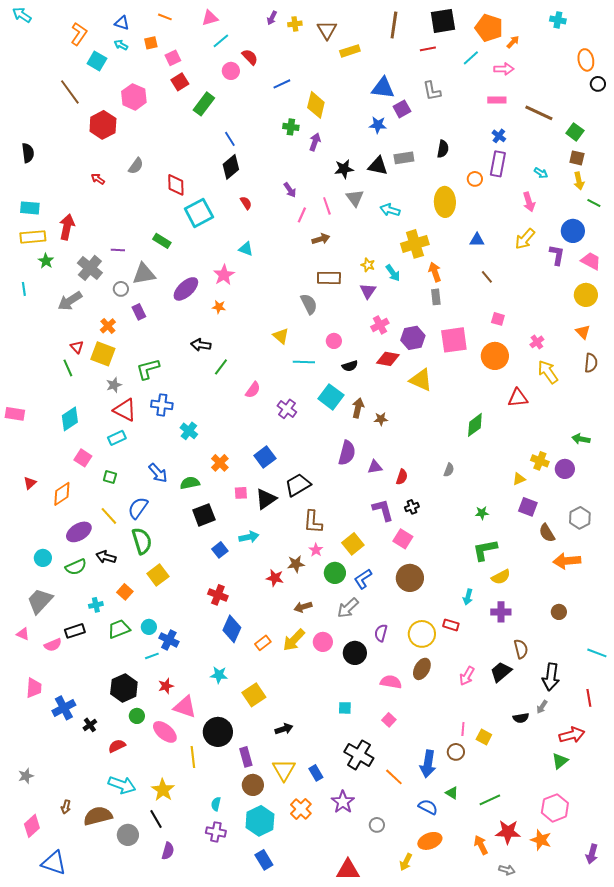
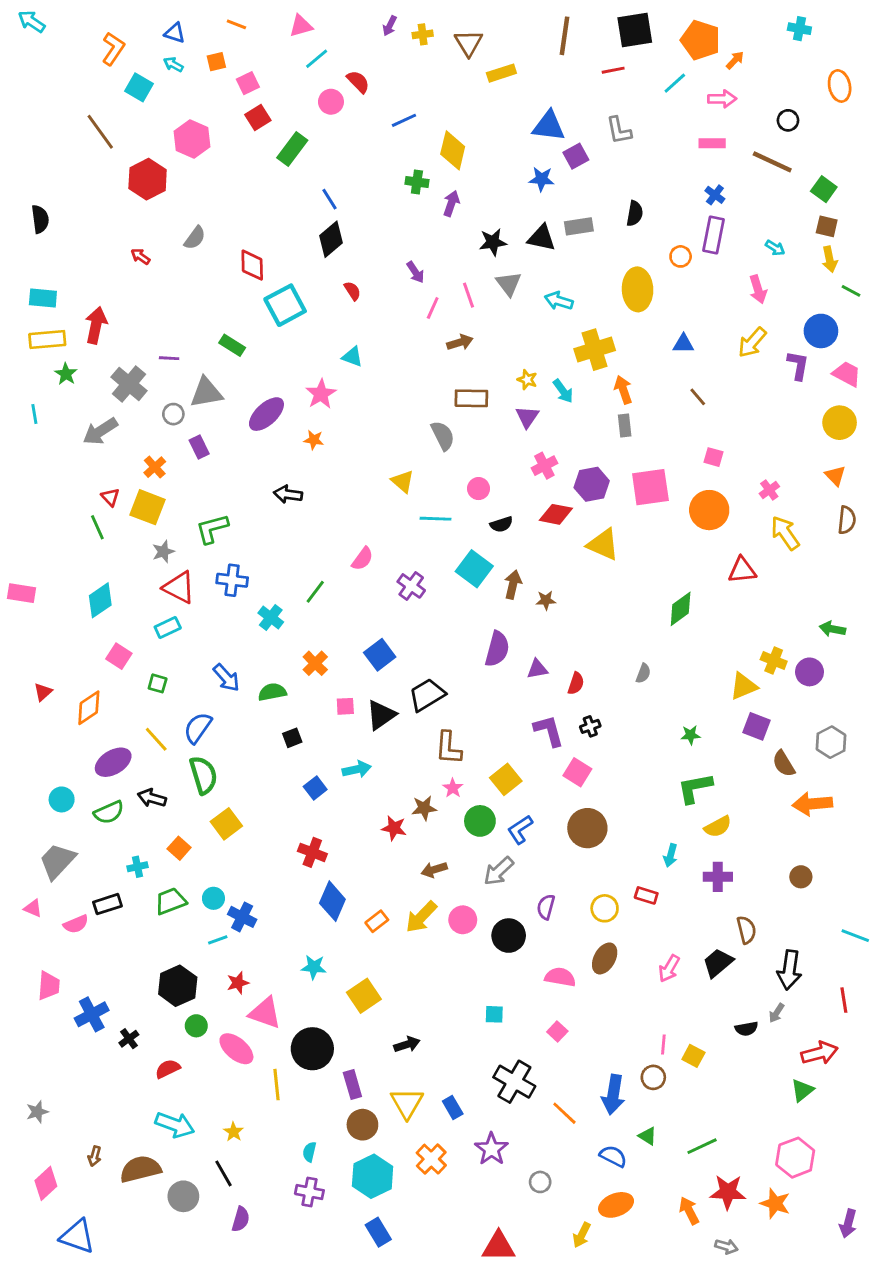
black circle: (598, 84) -> (788, 120), moved
green line: (221, 367) -> (315, 592), moved
yellow triangle: (519, 479) -> (744, 686), size x1.5
black square: (204, 515) -> (292, 738), size x0.6
yellow circle: (422, 634) -> (605, 908), size x0.7
yellow star: (163, 790) -> (234, 1132), size x0.6

